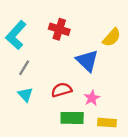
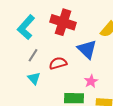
red cross: (59, 29) -> (63, 22), size x1.4
red semicircle: (62, 90) -> (58, 63), moved

